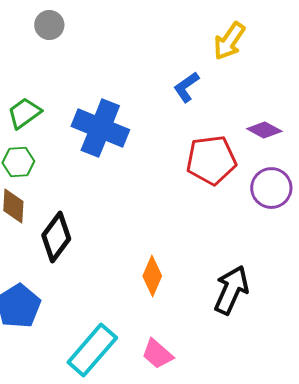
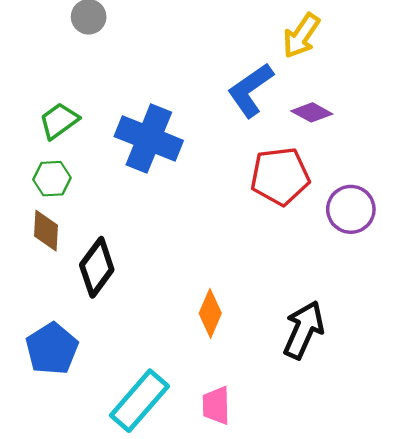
blue L-shape: (186, 87) -> (250, 90), size x1.5
purple diamond: (264, 130) -> (312, 112), moved
pink trapezoid: (157, 354) -> (216, 405), turned 48

